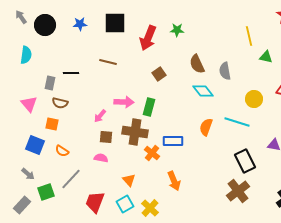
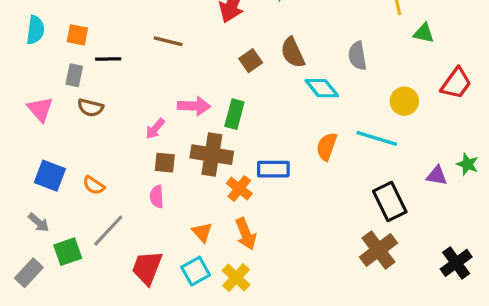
brown semicircle: (197, 64) -> (293, 53), moved
orange square: (52, 124) -> (77, 35), moved
pink semicircle: (101, 158) -> (157, 197), turned -104
orange arrow: (174, 181) -> (246, 234), moved

